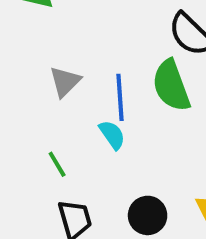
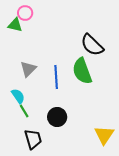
cyan semicircle: (112, 135) -> (18, 96), moved
black circle: (148, 215) -> (57, 117), moved

